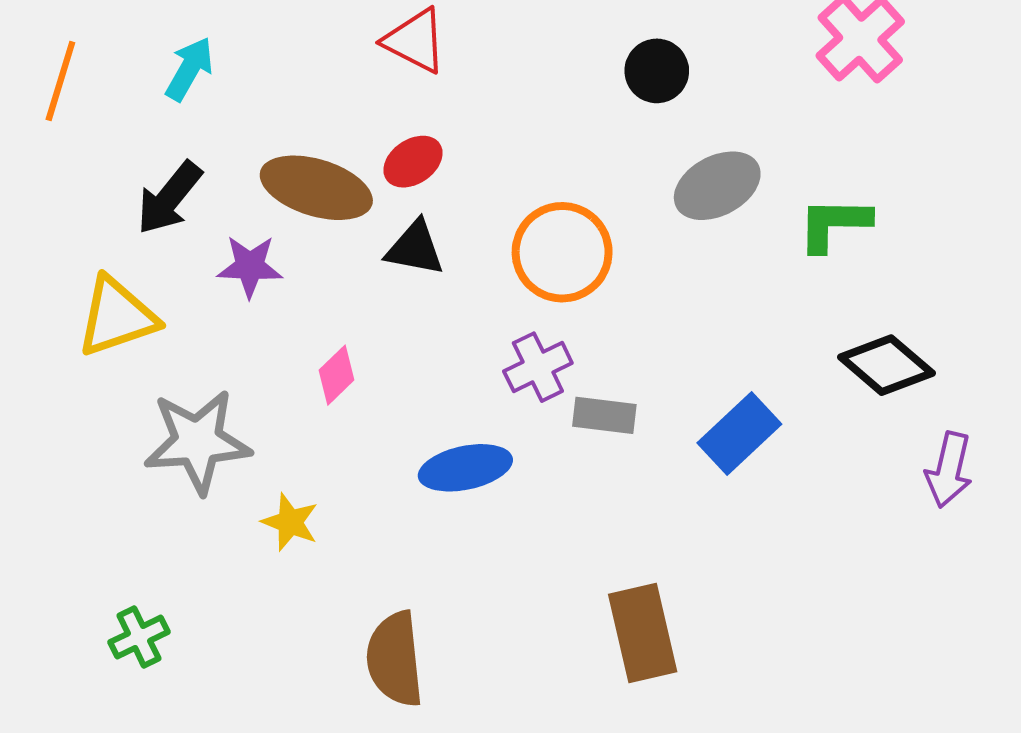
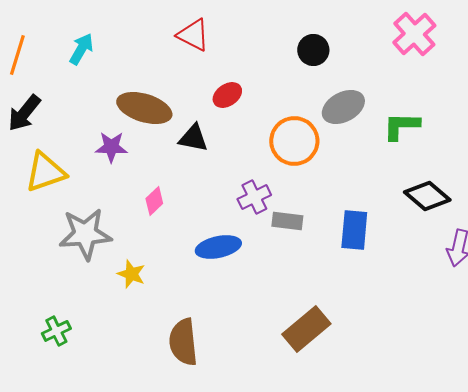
red ellipse: (413, 162) -> (227, 95), moved
black arrow: (169, 198) -> (24, 113), moved
orange circle: (562, 252) -> (294, 141), moved
blue rectangle: (739, 434) -> (354, 230), turned -42
brown rectangle: (643, 633) -> (306, 329), turned 63

